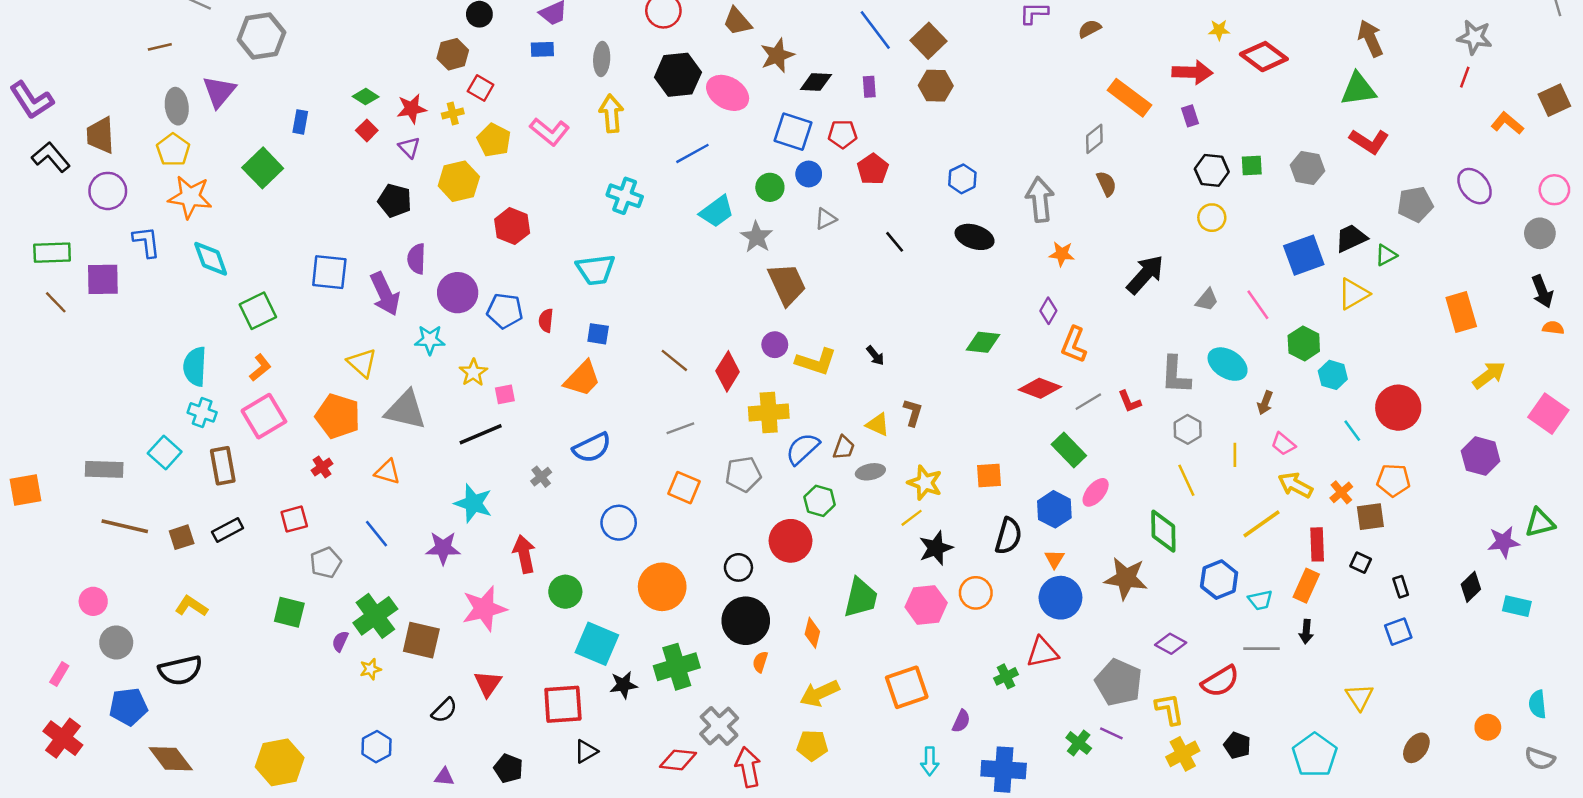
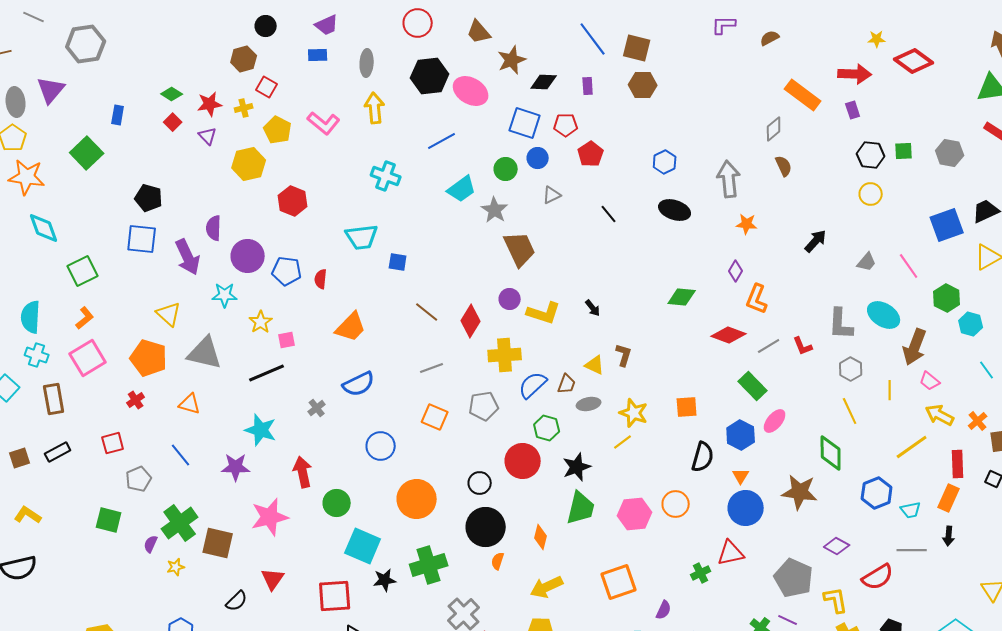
brown square: (929, 41) -> (637, 48), turned -32
black pentagon: (395, 201) -> (149, 198), moved
black arrow: (1145, 274) -> (816, 241), size x0.7
blue square: (598, 334) -> (398, 262), moved
brown arrow: (1265, 403) -> (915, 347), size x1.8
black star: (936, 548) -> (577, 467), moved

